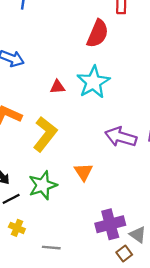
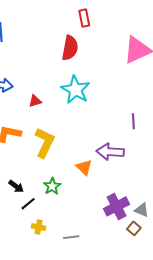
red triangle: (57, 87) -> (35, 101), moved
purple arrow: (121, 137) -> (110, 152), moved
green star: (43, 185) -> (52, 186), size x0.7

